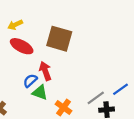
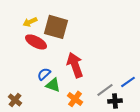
brown square: (59, 39) -> (56, 27), moved
red arrow: (45, 71) -> (75, 65), moved, size x1.4

